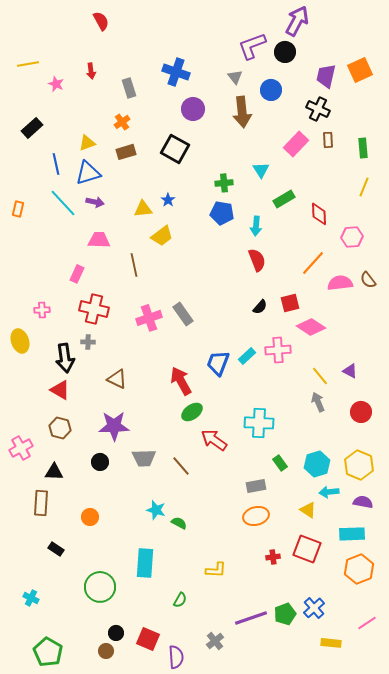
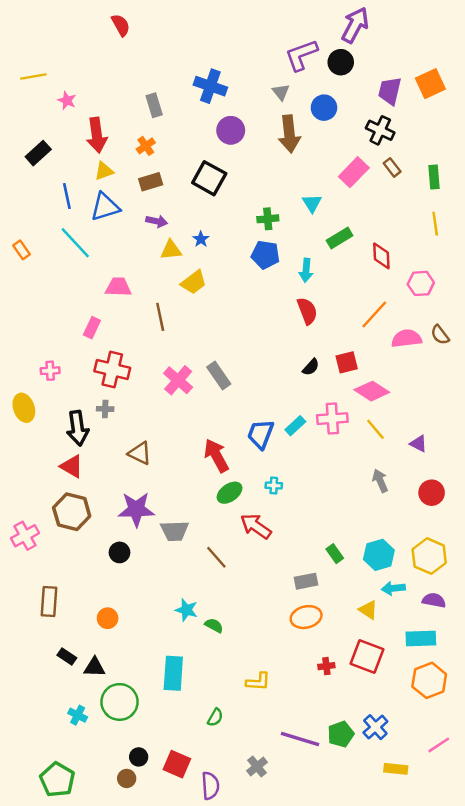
red arrow: (91, 71) -> (97, 135), moved, size x1.8
brown rectangle: (328, 140) -> (392, 167), turned -35
yellow line: (364, 187) -> (435, 224), turned -30
purple arrow: (95, 202) -> (157, 221), moved
orange rectangle: (18, 209) -> (21, 250), turned -49
pink cross: (149, 318) -> (178, 380), turned -30
yellow line: (320, 376) -> (375, 429), moved
cyan cross: (259, 423) -> (274, 485), moved, size x0.5
brown hexagon: (60, 428) -> (72, 512), size x1.4
gray trapezoid: (144, 458) -> (175, 531), moved
black triangle: (54, 472) -> (94, 667), moved
cyan cross: (31, 598) -> (78, 715), moved
purple line: (251, 618) -> (300, 739), turned 36

